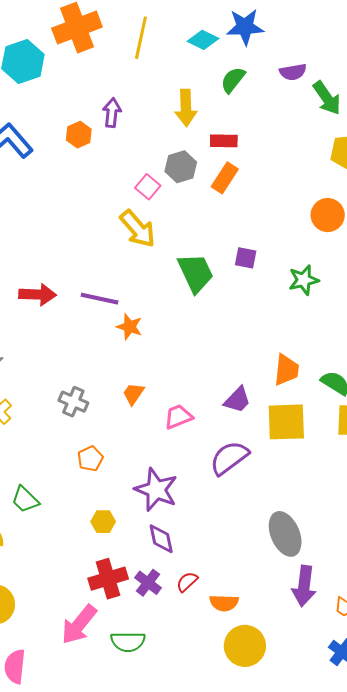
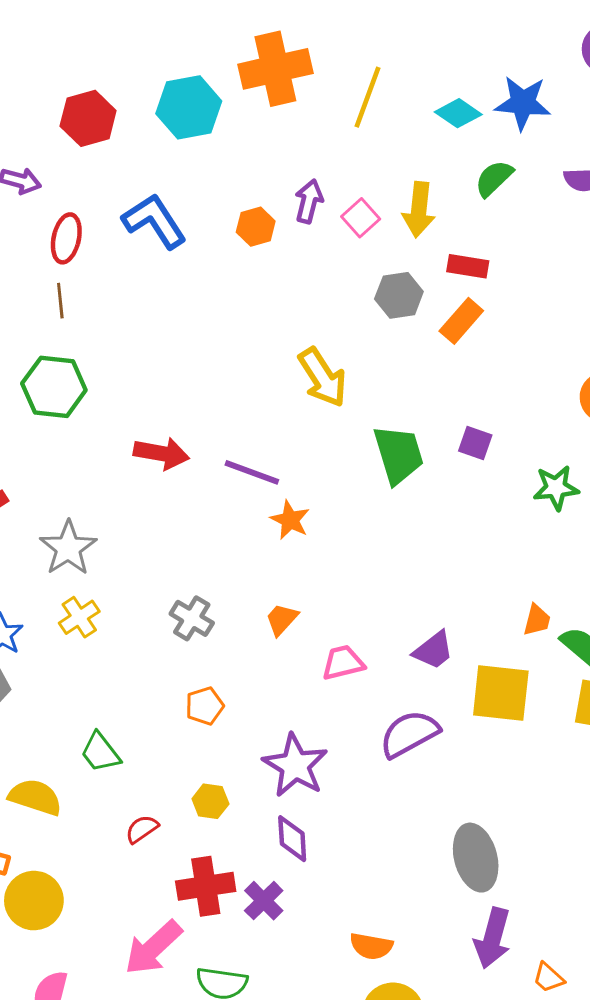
pink square: (148, 187) -> (361, 218), moved
orange trapezoid: (286, 370) -> (537, 620), moved, size x0.7
red semicircle: (187, 582) -> (142, 829), moved

